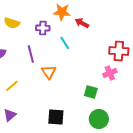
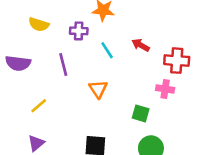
red arrow: (82, 23) -> (141, 45), moved
orange triangle: (49, 72) -> (98, 89), moved
pink cross: (110, 73) -> (165, 89), turned 32

